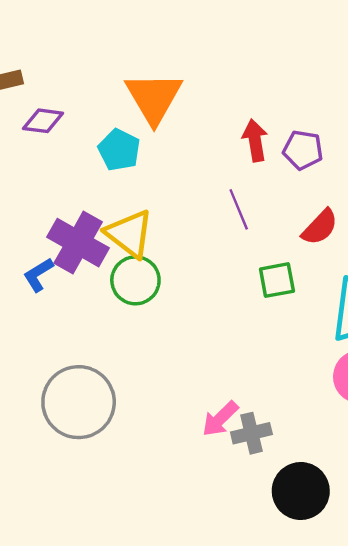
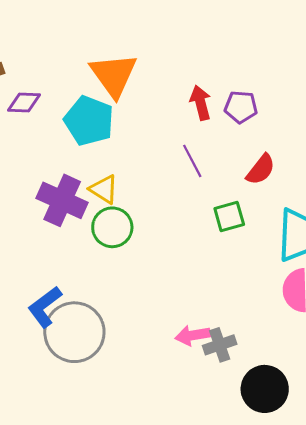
cyan pentagon: (119, 150) -> (89, 121), size x1.4
yellow triangle: (129, 234) -> (104, 189), size x0.7
blue L-shape: (38, 275) -> (45, 307), moved, size x1.4
pink arrow: (220, 419) -> (193, 335), turned 40

